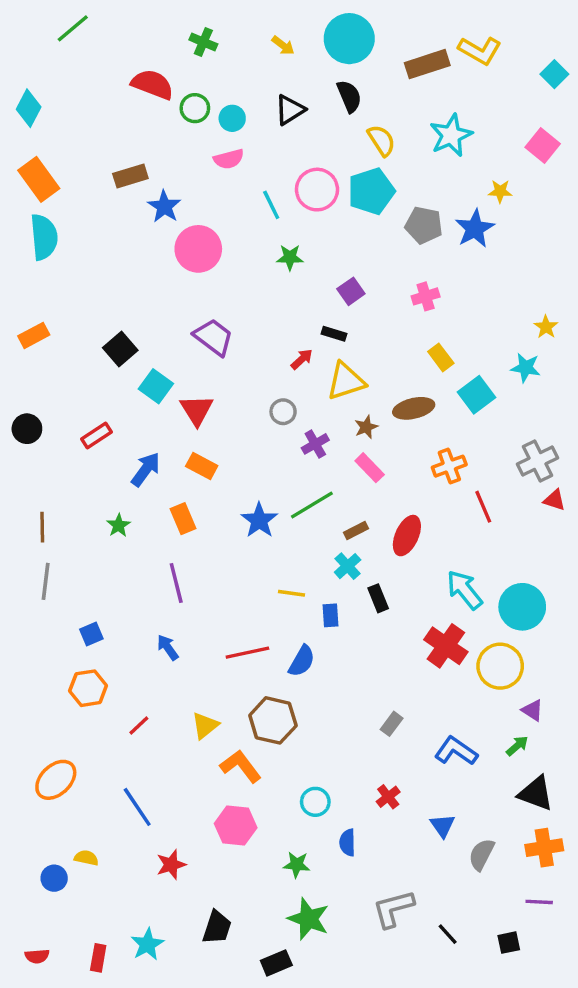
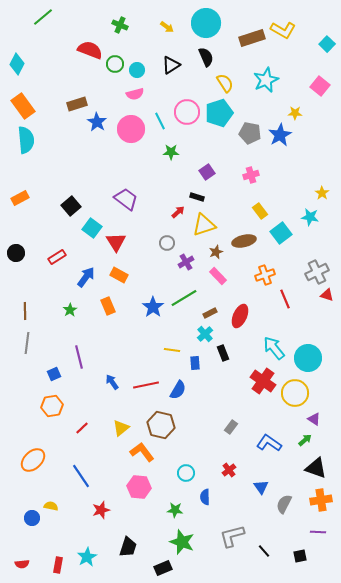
pink circle: (198, 249) -> (131, 129), moved
purple line: (176, 583) -> (79, 357), moved
blue arrow: (168, 647) -> (112, 382), moved

